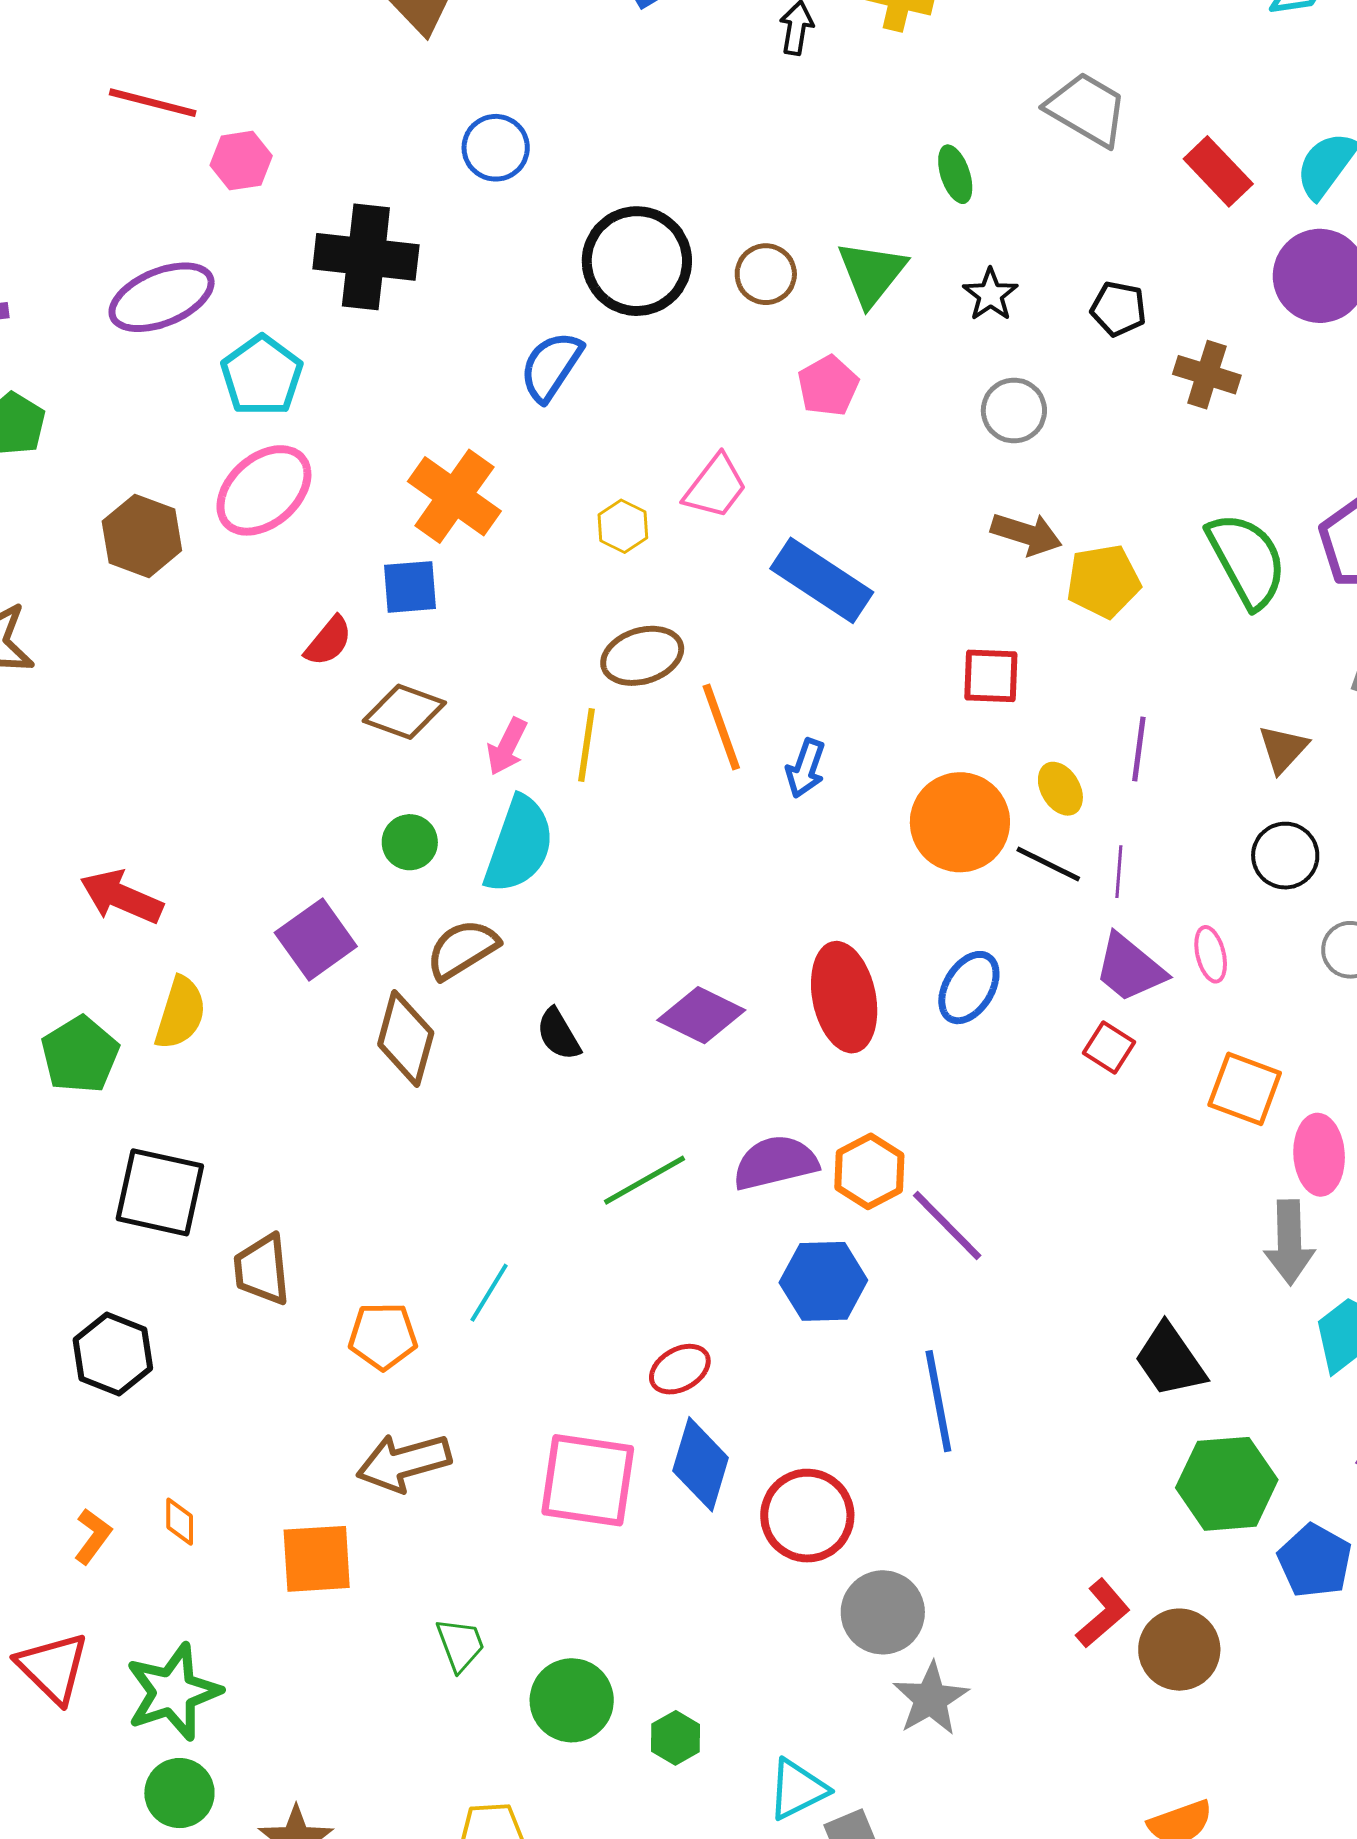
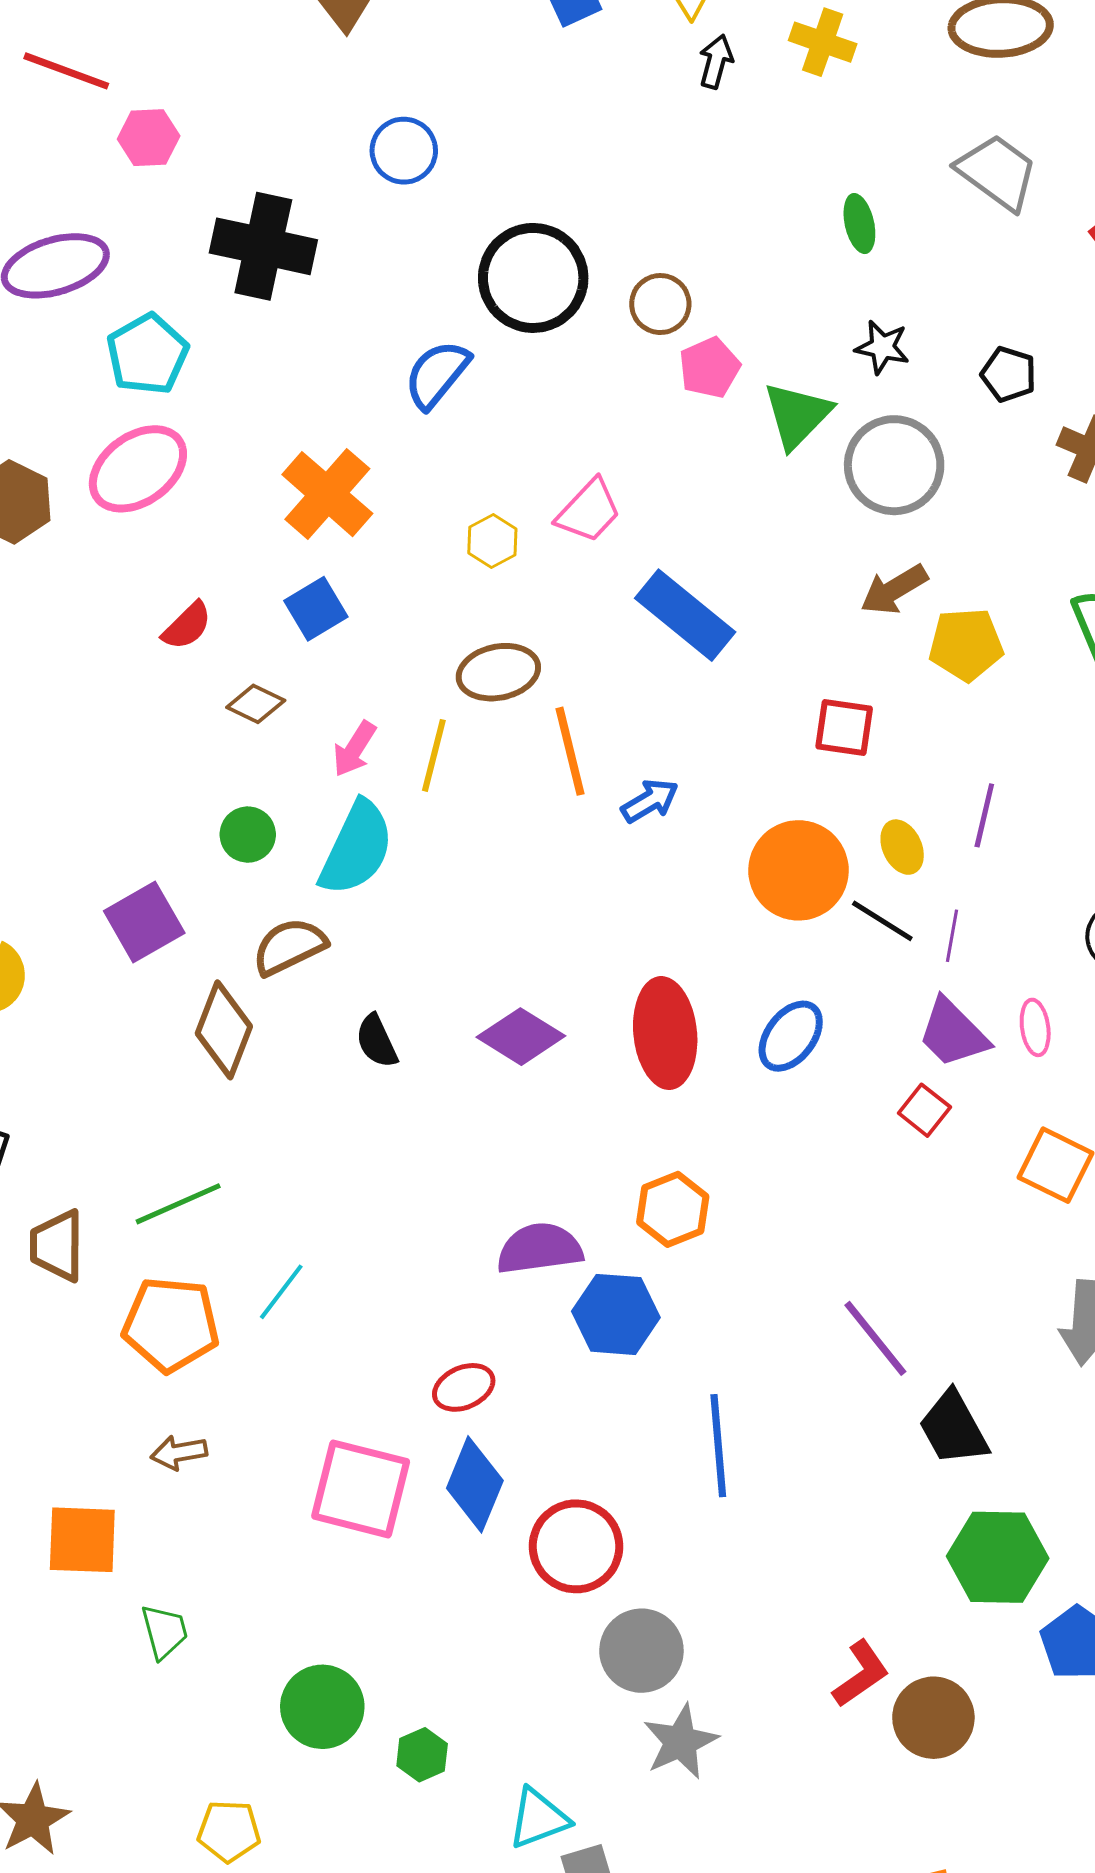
green triangle: (872, 273) -> (797, 415), moved
black star: (990, 295) -> (882, 347), turned -30
pink pentagon: (828, 386) -> (709, 368), moved
gray circle: (1014, 410) -> (894, 465), size x1.5
brown arrow: (1026, 534) -> (894, 590), turned 126
blue square: (410, 587) -> (316, 609), moved, turned -32
brown diamond: (404, 712) -> (256, 704), size x0.7
blue arrow: (805, 768) -> (650, 801), turned -146
purple semicircle: (775, 1163) -> (540, 1249), moved
green line: (645, 1180) -> (178, 1204), moved
purple line: (947, 1225) -> (875, 1338), moved
orange pentagon: (383, 1336) -> (171, 1324), size x1.4
brown arrow: (404, 1462) -> (179, 1453), size x0.6
green trapezoid: (460, 1645) -> (164, 1632), moved

